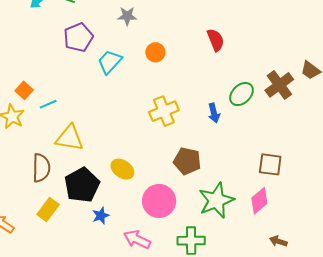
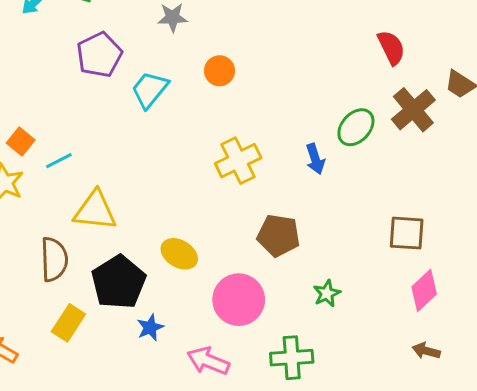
red semicircle: (216, 40) -> (391, 48), moved
green star: (216, 200) -> (327, 293), size x0.5
pink diamond: (259, 201) -> (424, 291), moved

